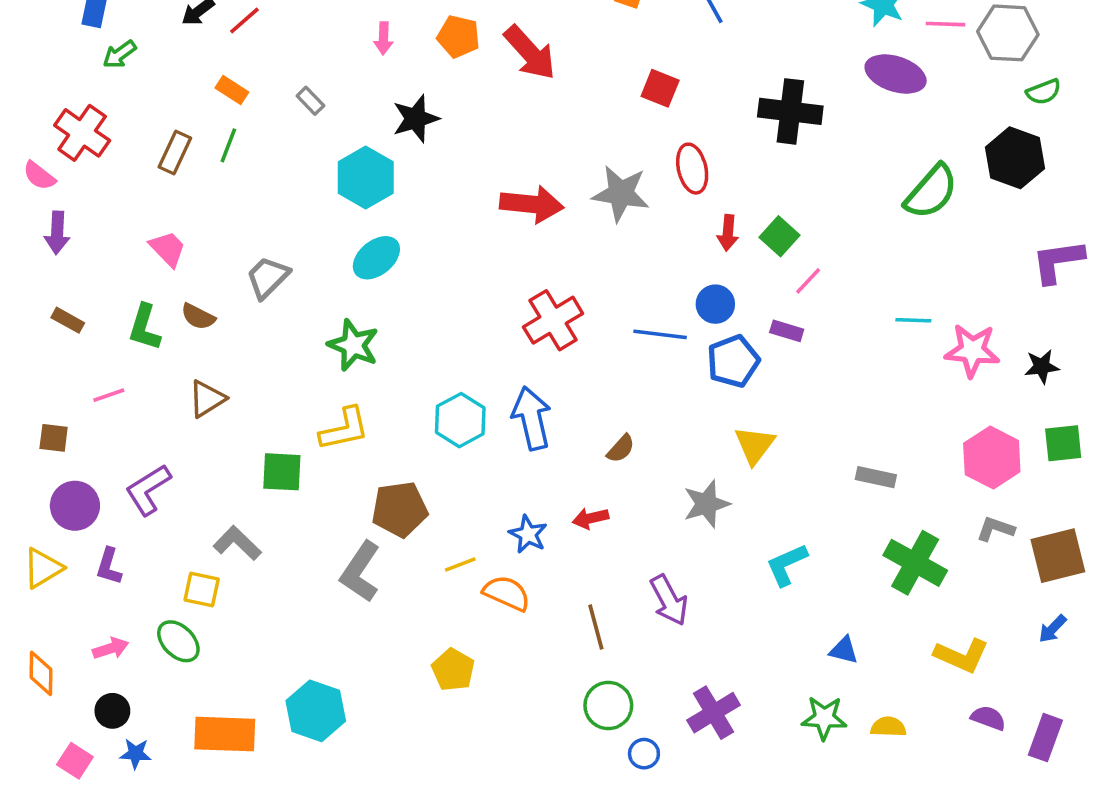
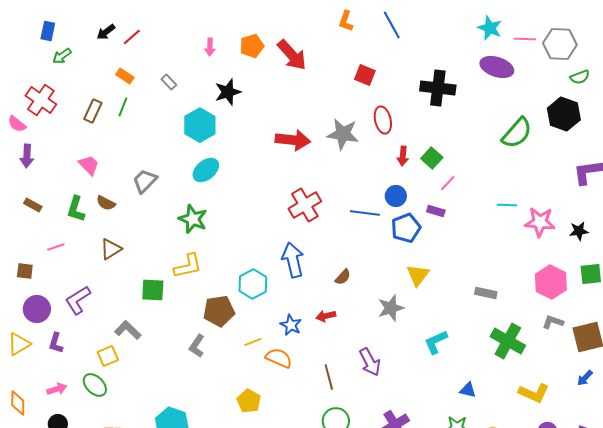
orange pentagon: (458, 37) -> (252, 46), turned -30
cyan hexagon: (460, 420) -> (253, 284), moved
gray L-shape: (360, 572) -> (197, 346), size x0.7
yellow square: (202, 590) -> (108, 356), turned -35

